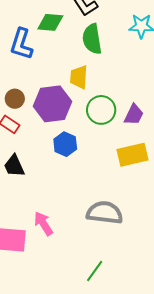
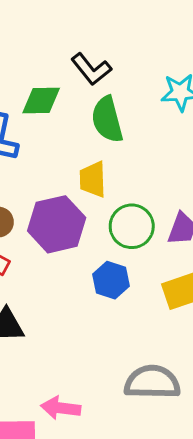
blue hexagon: (65, 144) -> (111, 280), moved
pink arrow: (43, 224) -> (61, 408), turned -45

